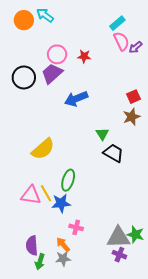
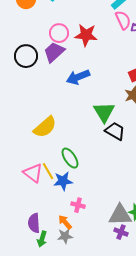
red star: (84, 56) -> (86, 35), size x1.6
green triangle: (102, 134) -> (104, 112), size x1.6
green ellipse: (68, 180) -> (70, 158), turned -50
pink triangle: (31, 195) -> (33, 173), turned 30

